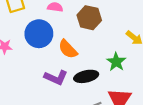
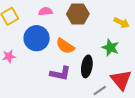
black ellipse: (86, 76) -> (87, 66), turned -55

